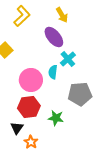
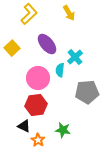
purple ellipse: (54, 37) -> (47, 44), moved
green star: (56, 118) -> (63, 130), moved
black triangle: (17, 128) -> (24, 126), turned -40

